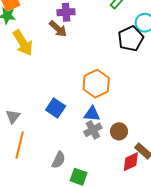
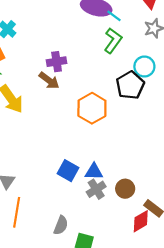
orange hexagon: (96, 84) -> (92, 108), moved
blue square: (56, 108) -> (68, 171), moved

